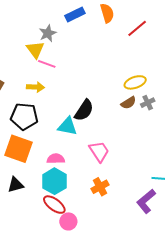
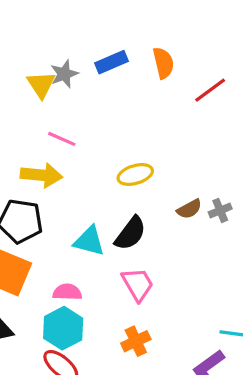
gray star: (48, 33) -> (64, 74), moved
yellow triangle: (35, 50) -> (41, 85), moved
yellow ellipse: (135, 82) -> (135, 175), moved
yellow arrow: (35, 87) -> (41, 175), size x1.4
black semicircle: (84, 110) -> (130, 233), moved

